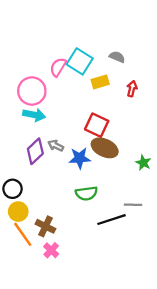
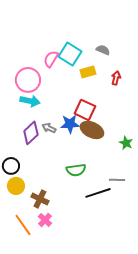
blue star: (80, 158) -> (70, 124), moved
orange line: (23, 234) -> (23, 225), moved

